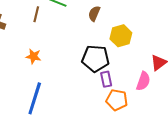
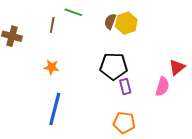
yellow hexagon: (121, 36) -> (126, 23), moved
orange pentagon: (117, 100) -> (124, 123), moved

